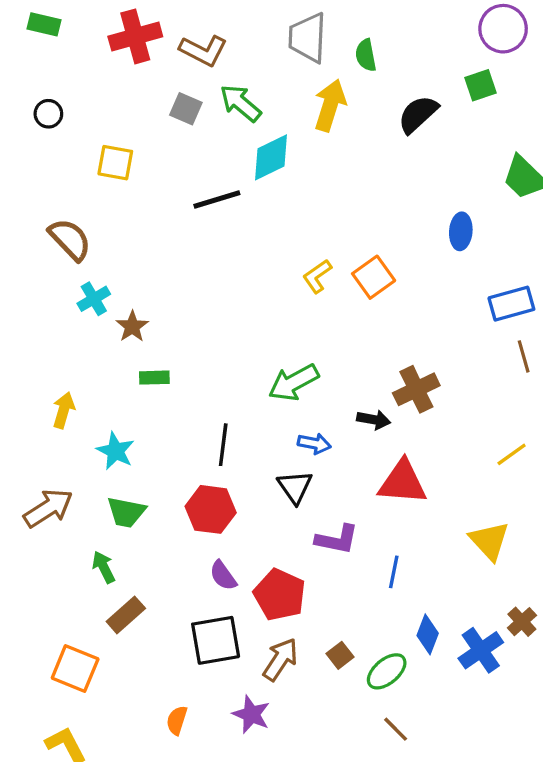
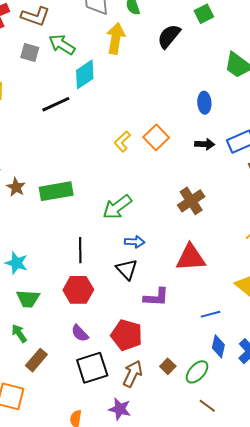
green rectangle: (154, 378) -> (56, 191), moved, size x1.8
black arrow: (374, 420) -> (205, 144), moved
blue line: (394, 572) -> (210, 314), moved, turned 72
purple semicircle: (223, 576) -> (80, 333), moved

